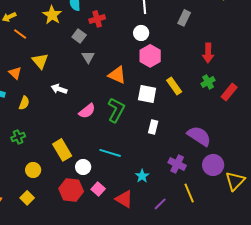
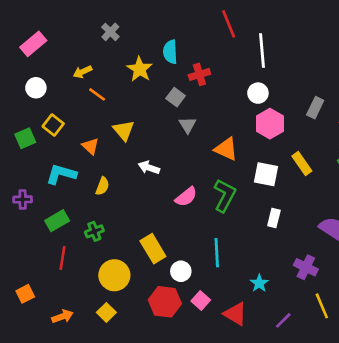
gray rectangle: (184, 18) -> (315, 108), moved
cyan line: (110, 153) -> (217, 253), turned 70
yellow circle: (33, 170) -> (114, 275), size x1.5

